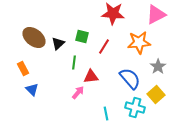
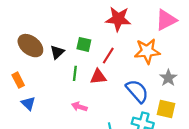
red triangle: (91, 76) -> (98, 77), moved
pink arrow: (78, 92) -> (79, 107), turned -112
yellow square: (156, 94) -> (166, 109), turned -36

